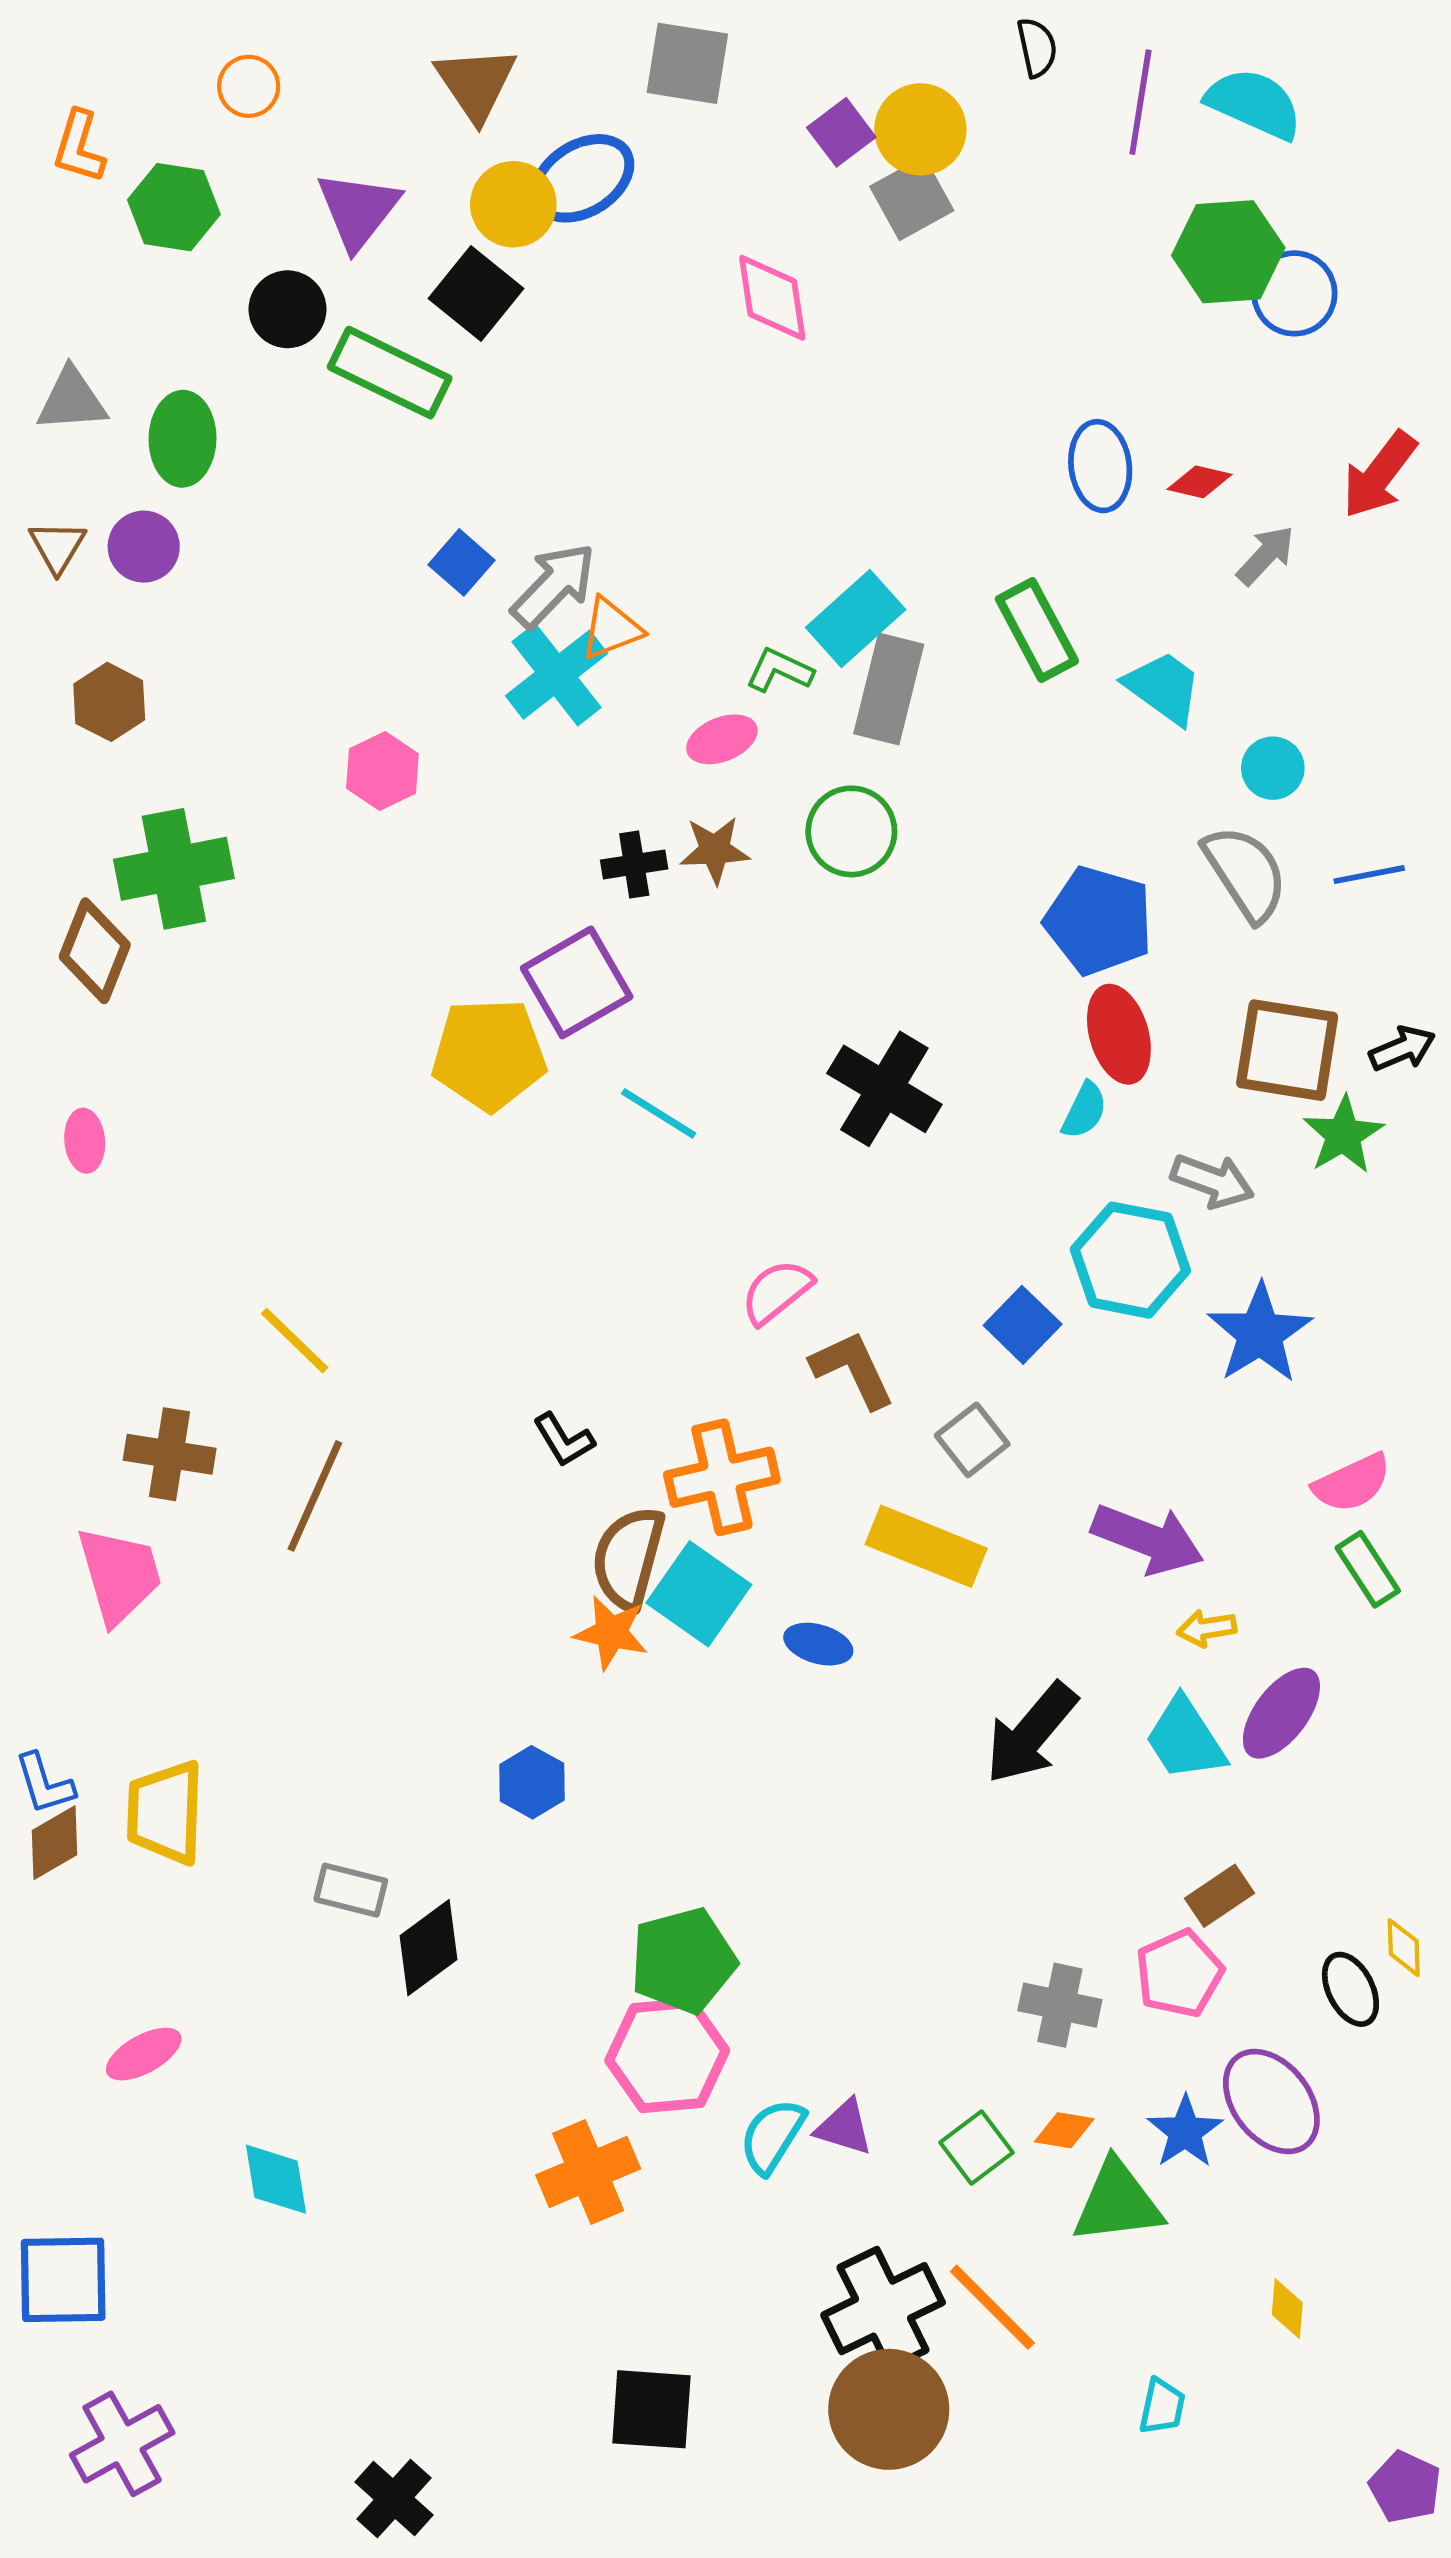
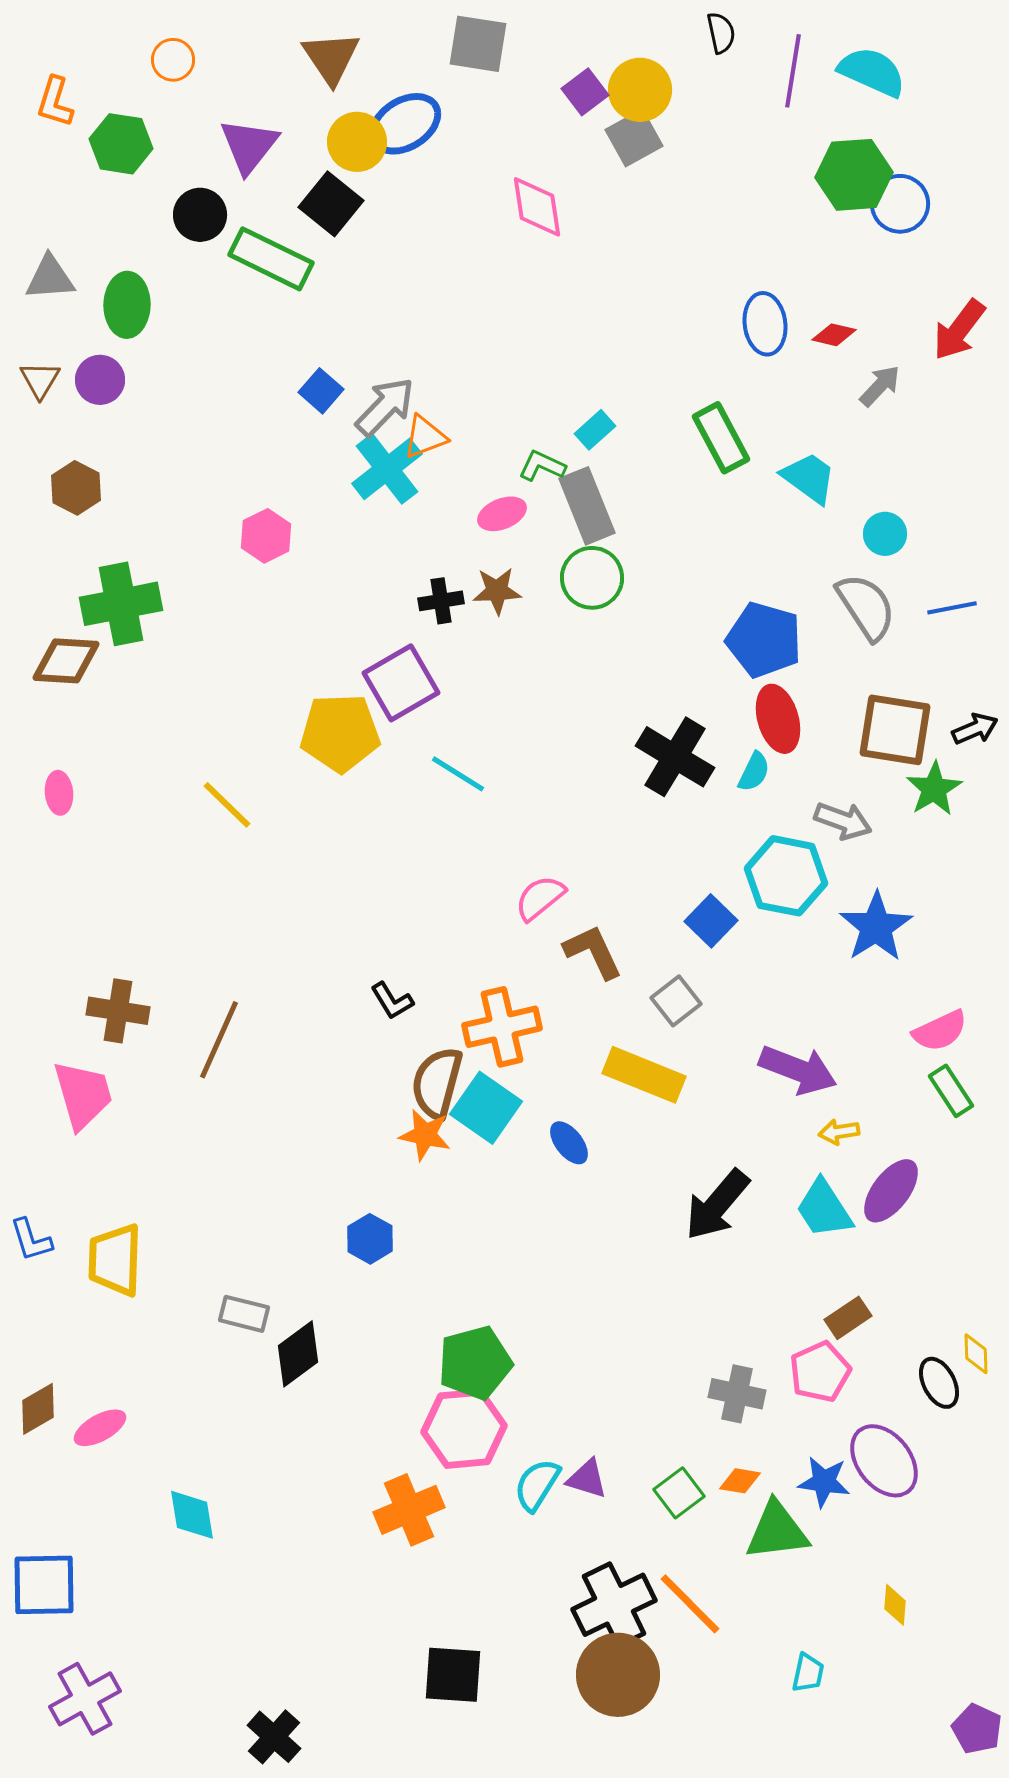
cyan rectangle: (856, 619) -> (595, 430), size x0.6
gray rectangle: (889, 689) -> (587, 506), moved, turned -36
brown diamond: (95, 951) -> (66, 661), turned 72
black cross: (884, 1089) -> (675, 757), moved
yellow line: (295, 1341) -> (227, 805), moved
blue ellipse: (818, 1644) -> (569, 1143), turned 36
brown diamond: (54, 1843) -> (38, 1409), moved
blue star: (1185, 2132) -> (824, 1482), turned -30

